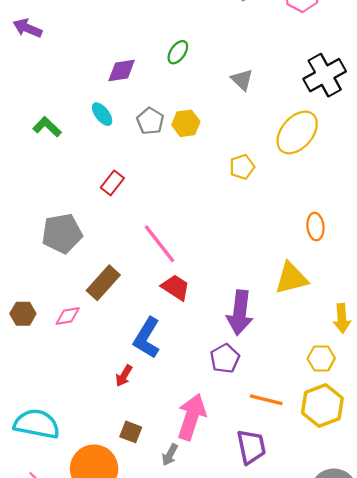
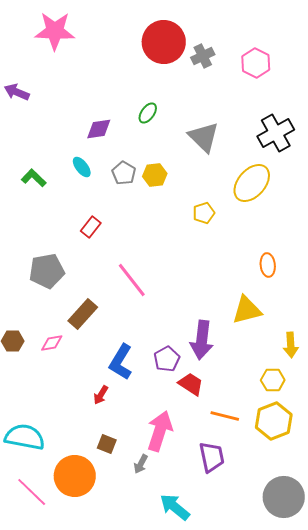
gray triangle: (242, 80) -> (204, 137), size x1.6
red trapezoid: (176, 287) -> (191, 384), moved
purple pentagon: (225, 358) -> (167, 359), moved

